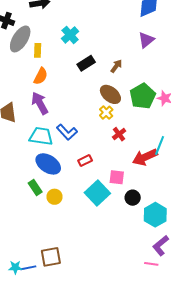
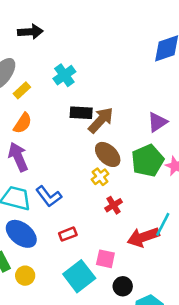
purple triangle: (146, 40) -> (157, 122), moved
yellow rectangle: (38, 50) -> (22, 90), turned 40
black rectangle: (86, 63) -> (81, 113), turned 30
brown arrow: (116, 66) -> (101, 120), moved, size x1.6

